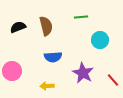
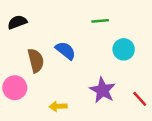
brown semicircle: (46, 26) -> (36, 60), moved
black semicircle: (18, 27) -> (17, 22), moved
blue semicircle: (53, 57) -> (65, 51), moved, turned -138

